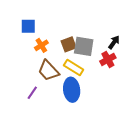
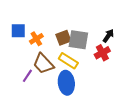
blue square: (28, 26) -> (18, 31), moved
purple line: (32, 93) -> (27, 76), moved

